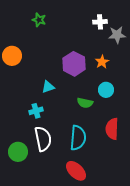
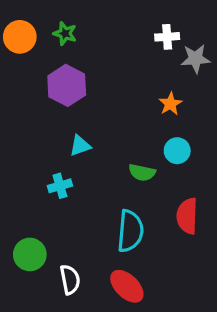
orange circle: (12, 56) -> (20, 37), moved
purple hexagon: (74, 64) -> (67, 85), moved
white semicircle: (43, 139) -> (70, 280), moved, size x0.7

